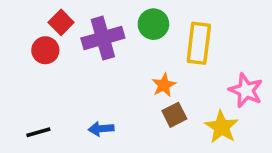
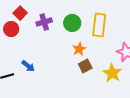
green circle: (153, 24) -> (72, 23), moved
purple cross: (103, 38) -> (44, 22), size x0.7
blue arrow: (101, 129) -> (28, 66), moved, turned -136

